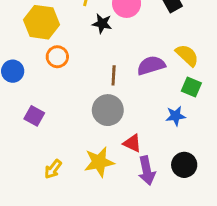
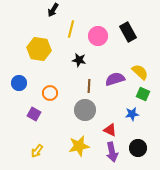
black star: (102, 24) -> (79, 60), moved
orange circle: (57, 57) -> (50, 93), moved
red triangle: (132, 143) -> (110, 130), moved
yellow arrow: (53, 169) -> (37, 151), moved

